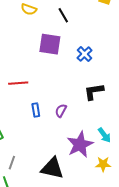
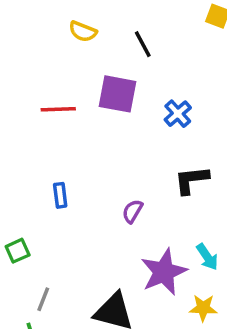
red line: (18, 83) -> (58, 109), moved
blue rectangle: (36, 110) -> (60, 195), moved

